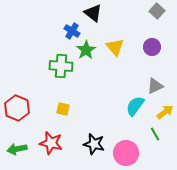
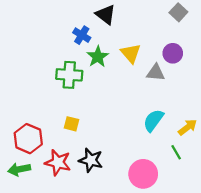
gray triangle: (155, 86) -> (156, 73), moved, turned 30
red hexagon: (17, 108) -> (28, 139), moved
black star: (94, 144) -> (91, 160), moved

